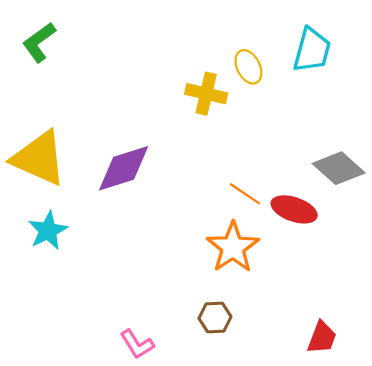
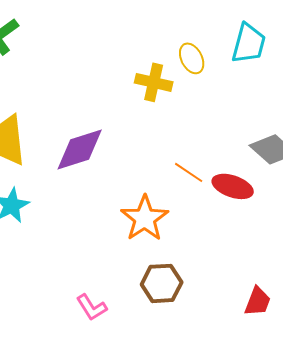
orange star: (233, 247) -> (145, 218), moved
brown hexagon: (215, 317) -> (162, 283), size x1.4

